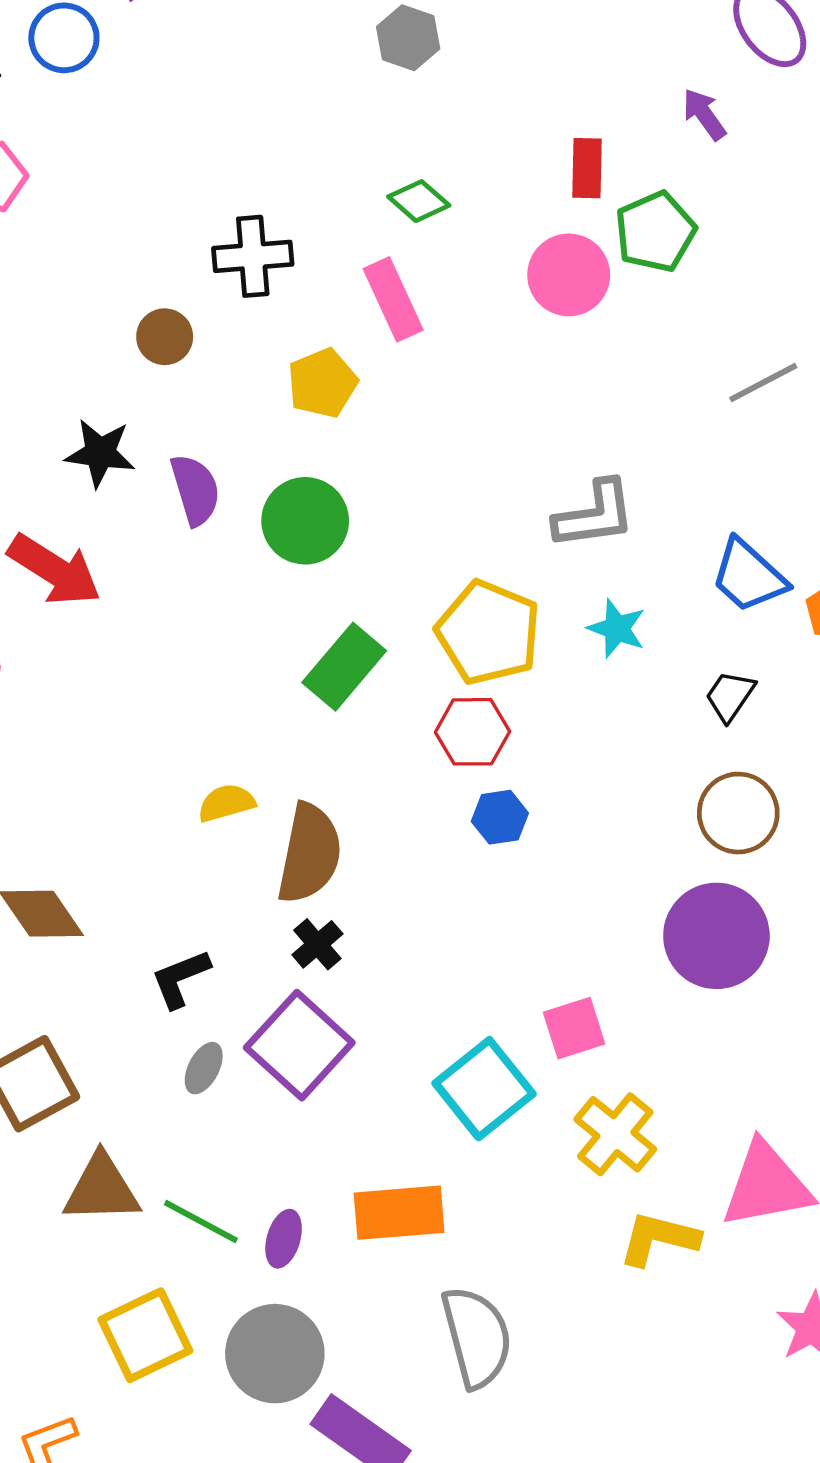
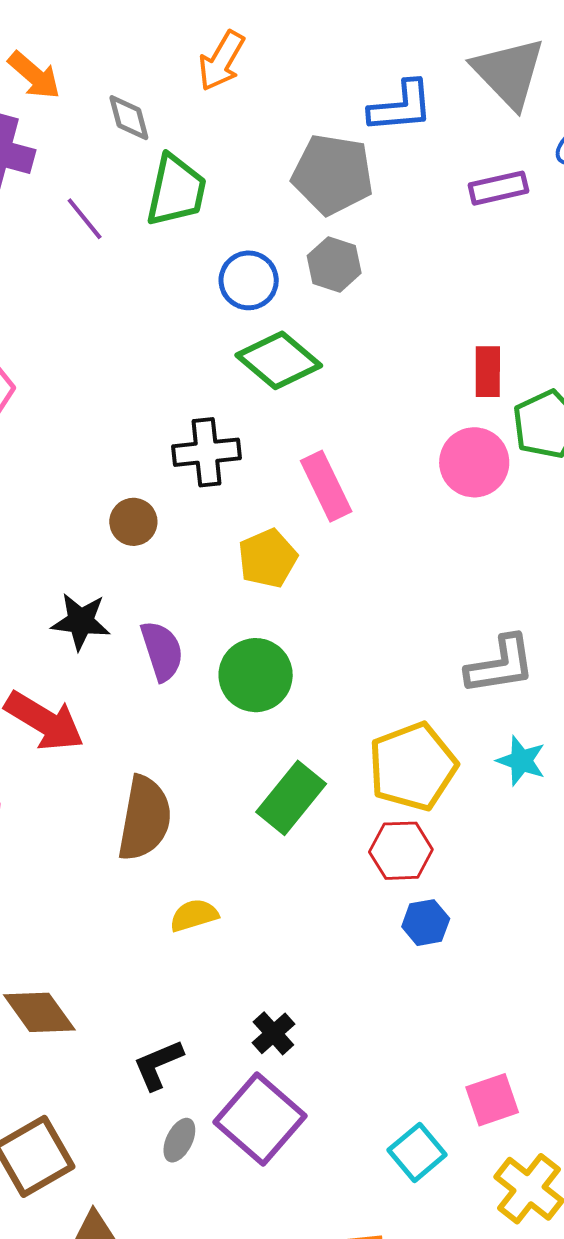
blue circle: (64, 38) -> (249, 280), moved
green diamond: (419, 201) -> (279, 360), moved, size x1.6
yellow pentagon: (488, 633) -> (413, 766), turned 30
brown semicircle: (309, 854) -> (145, 818), moved
cyan square: (484, 1089) -> (417, 1152), size x0.7

